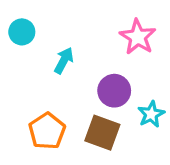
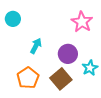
cyan arrow: (64, 60) -> (36, 46), moved
brown square: (102, 133) -> (61, 79), turned 30

